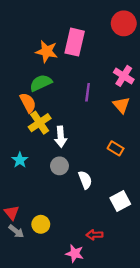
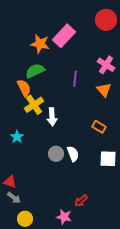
pink rectangle: (75, 42) -> (64, 36), turned 30
gray circle: (59, 166) -> (56, 154), moved
white square: (120, 201) -> (108, 159), moved, turned 30
red triangle: (12, 213) -> (10, 182), turned -32
yellow circle: (41, 224) -> (25, 219), moved
red arrow: (95, 235) -> (81, 201), turned -40

